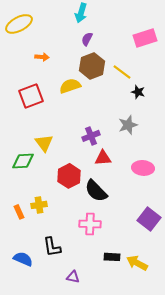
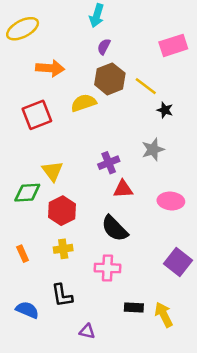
orange arrow: (42, 57) -> (50, 68), size x1.6
red hexagon: (69, 176) -> (62, 211), moved
yellow cross: (39, 205) -> (63, 249), moved
yellow arrow: (137, 263) -> (164, 315), turned 35

